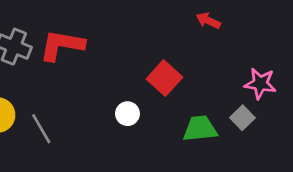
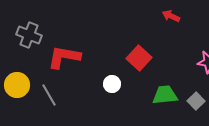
red L-shape: (62, 45) -> (64, 57), moved
gray square: (242, 118) -> (196, 101), moved

